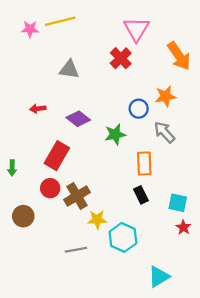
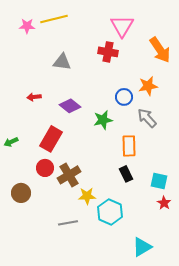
red cross: (121, 58) -> (108, 52), turned -36
green arrow: (12, 168) -> (11, 142), moved, turned 64

